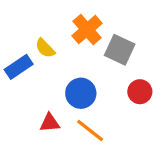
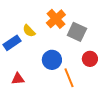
red triangle: (50, 123) -> (18, 79), moved
orange line: (90, 131) -> (69, 78), moved, turned 30

